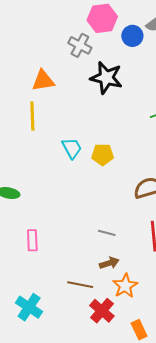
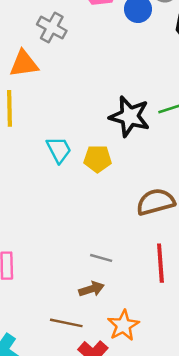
gray cross: (80, 45) -> (52, 27), moved
black star: (106, 78) -> (130, 116), moved
brown arrow: (109, 263) -> (91, 289), moved

